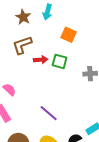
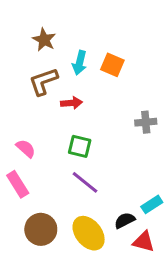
cyan arrow: (47, 12) -> (80, 63), moved
green square: (60, 61) -> (80, 146), moved

